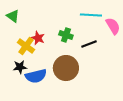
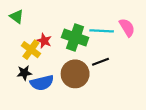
cyan line: (91, 15) -> (102, 31), moved
green cross: (66, 35) -> (75, 37), size x1.6
black line: (89, 44) -> (100, 62), moved

